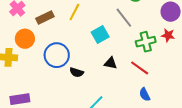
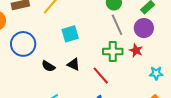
gray line: (124, 18) -> (117, 25), moved
black semicircle: (77, 72) -> (48, 66), moved

